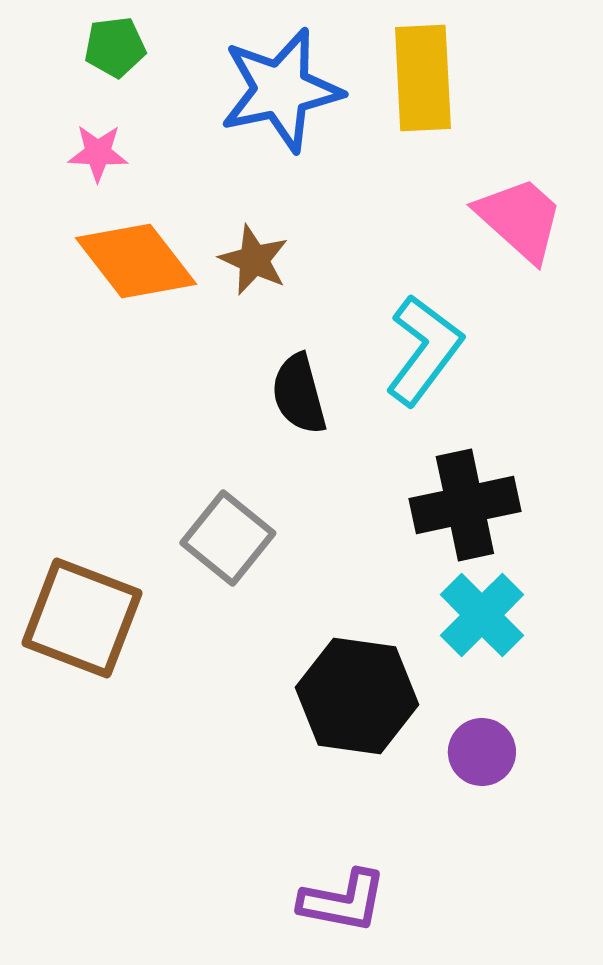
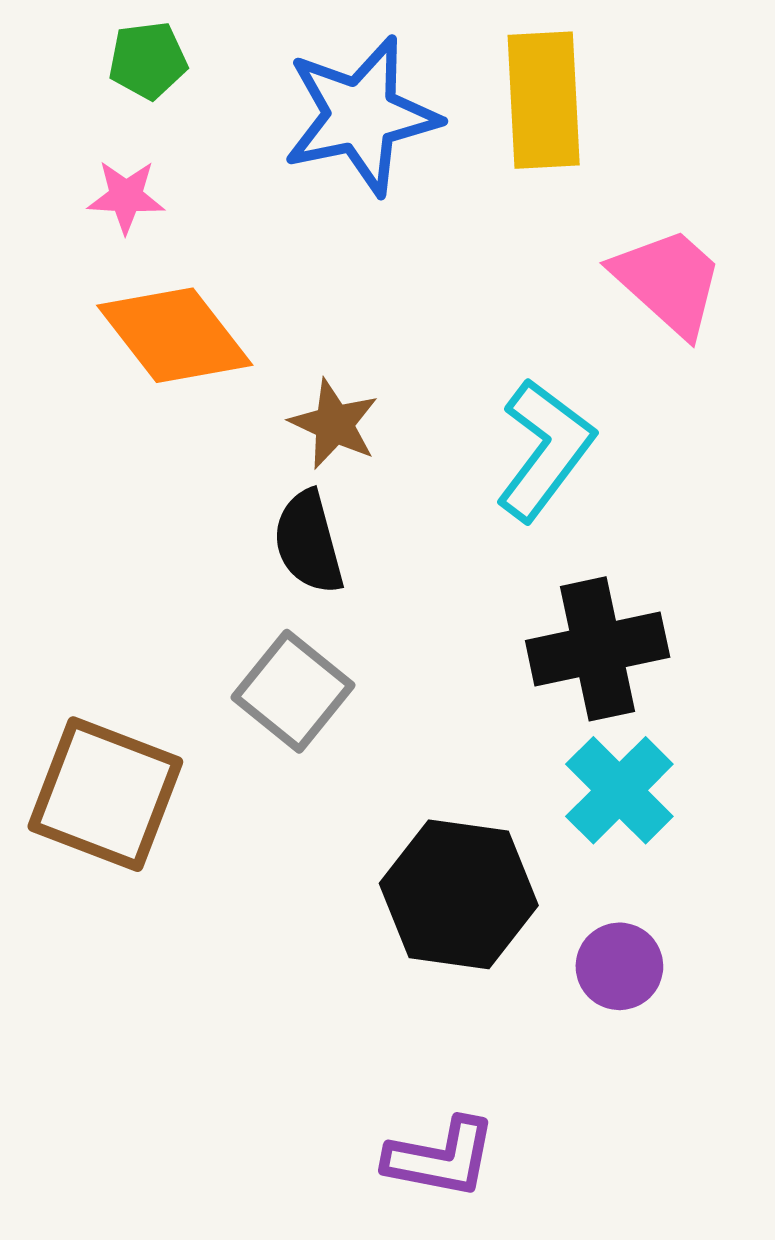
brown star: (254, 260) -> (334, 424), moved
black semicircle: (299, 394) -> (308, 542), moved

